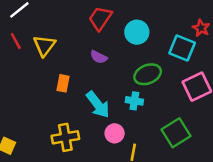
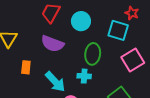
purple semicircle: (99, 57) -> (52, 44), size x1.6
green ellipse: (148, 74) -> (93, 54), turned -55

